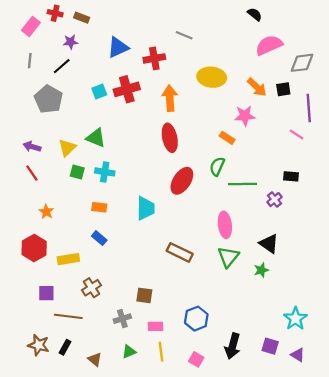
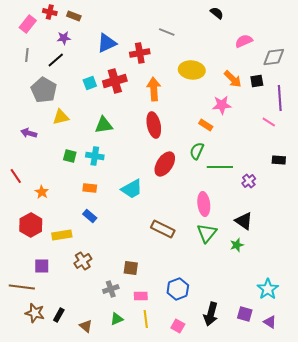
black semicircle: (255, 14) -> (217, 13), moved
pink semicircle: (269, 45) -> (244, 41), size x0.7
green triangle: (96, 138) -> (104, 125), moved, turned -30
yellow triangle: (67, 148) -> (61, 117), moved, turned 30
red line: (32, 173) -> (16, 176), moved
black rectangle: (291, 176) -> (279, 160), moved
cyan trapezoid: (146, 208) -> (132, 189), turned 60
brown line: (68, 316) -> (22, 287), moved

